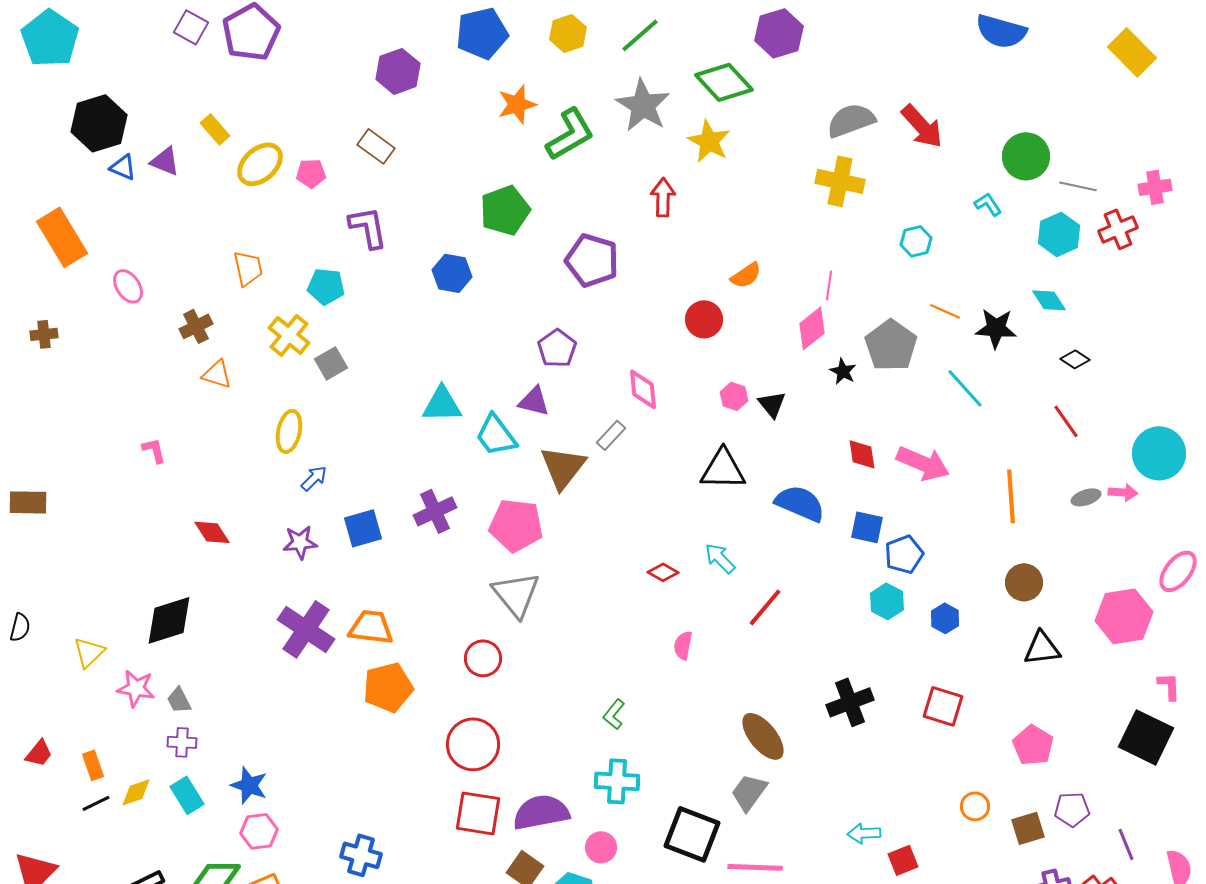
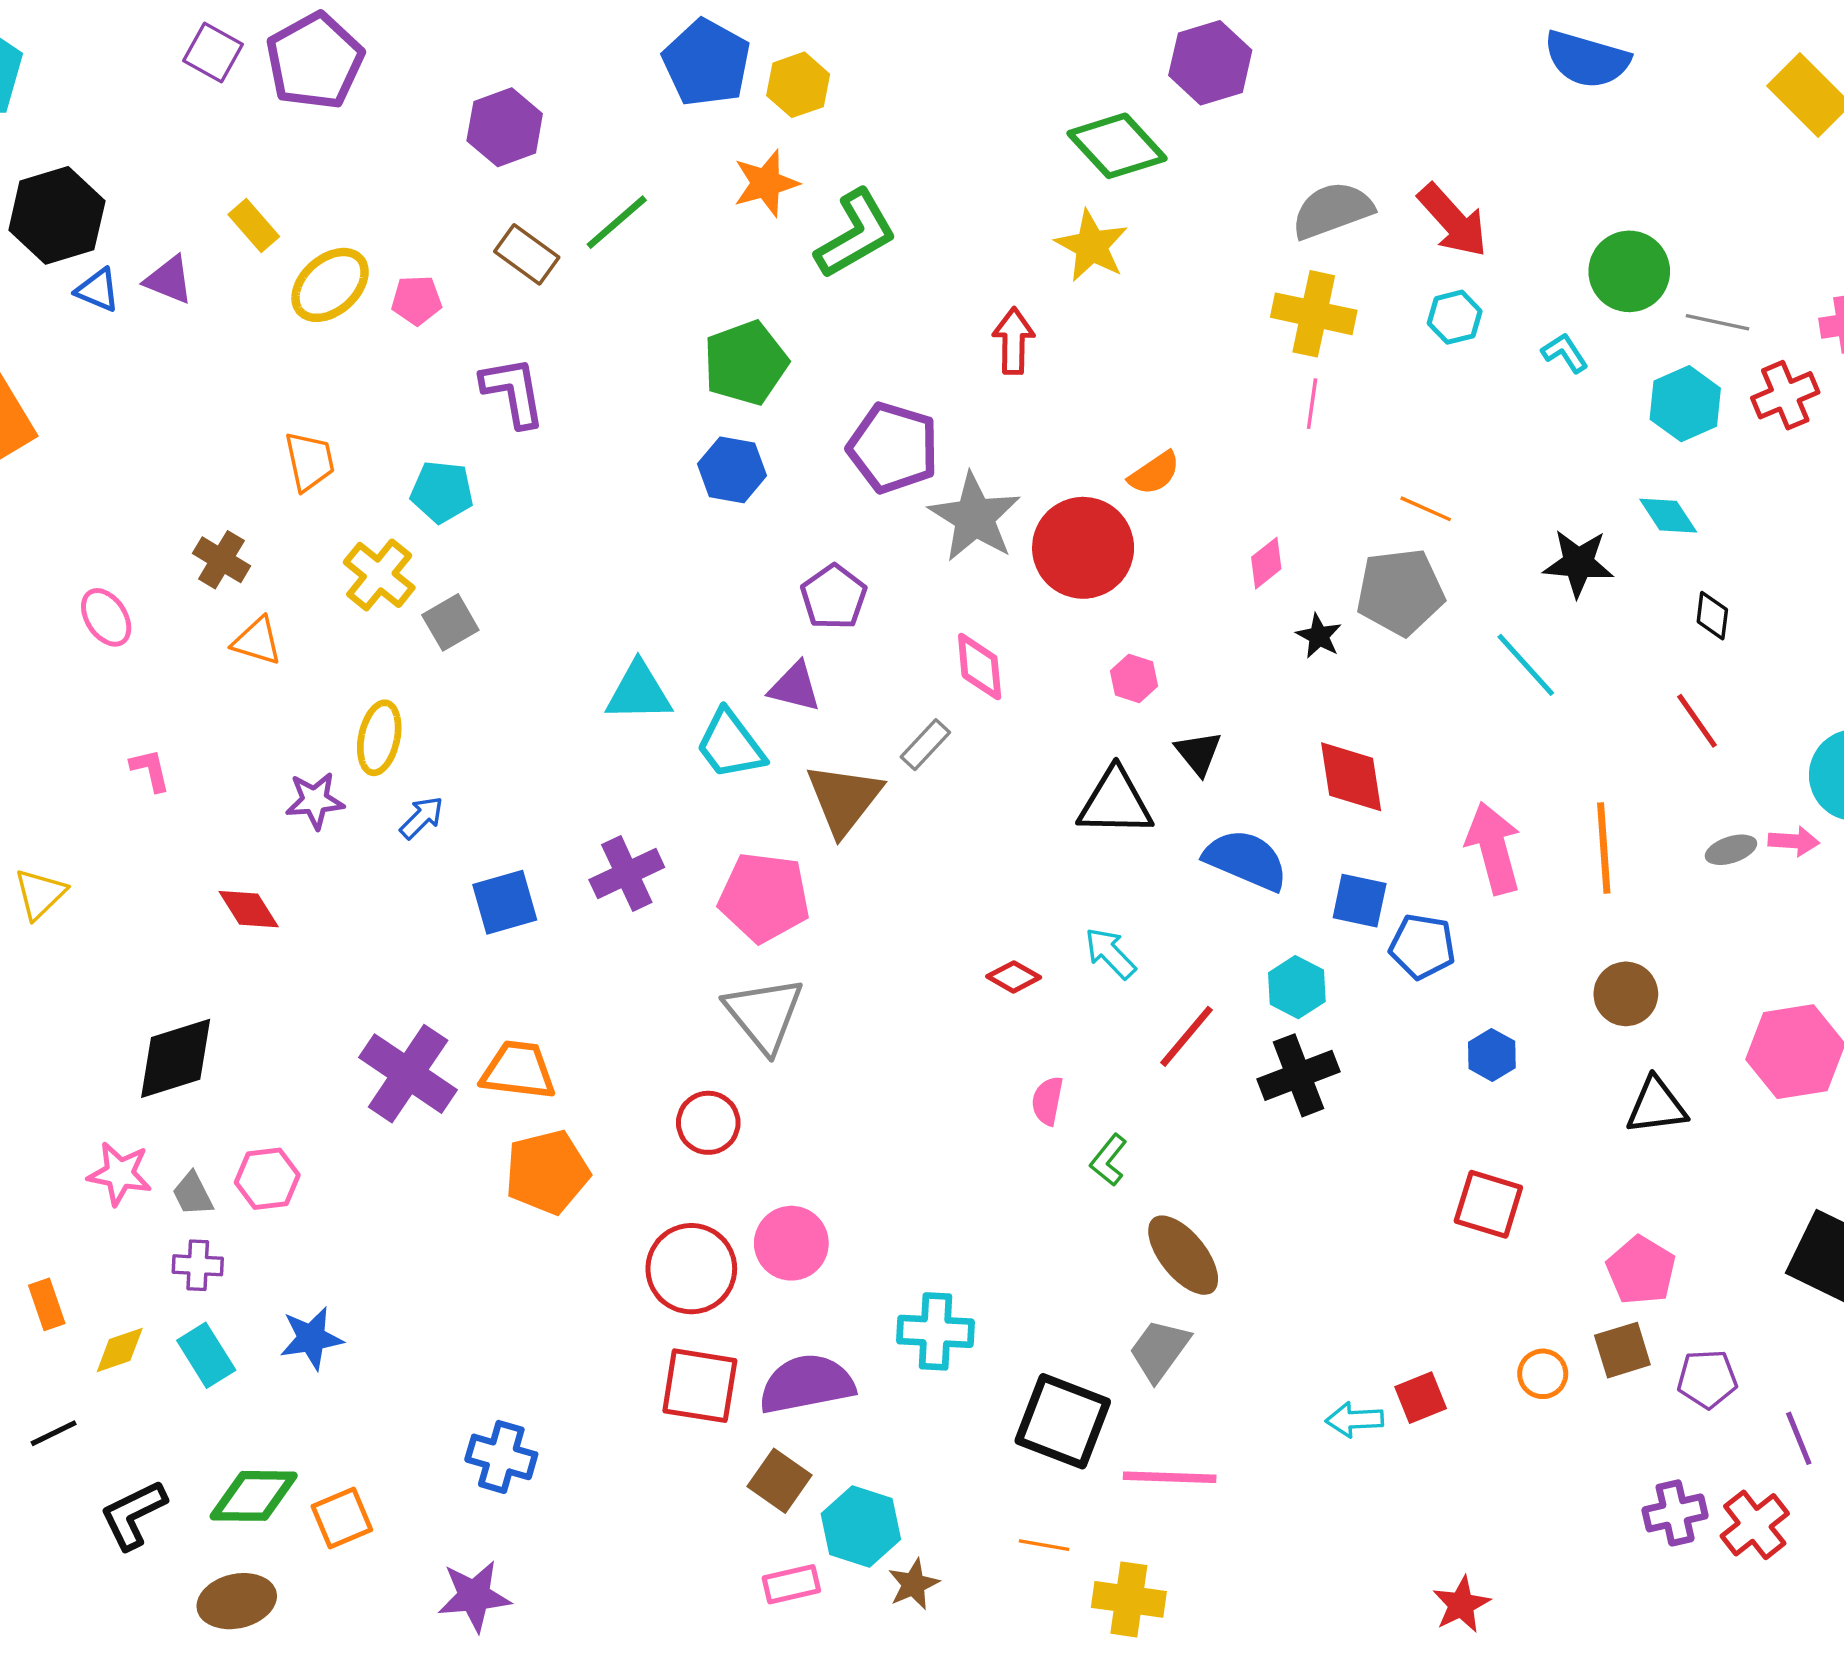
blue pentagon: (482, 33) -> (707, 63), turned -30
yellow hexagon: (568, 33) -> (798, 85), moved
green line: (640, 35) -> (617, 222), moved
purple hexagon: (398, 71) -> (505, 127), moved
gray star: (643, 105) -> (975, 517), moved
cyan hexagon: (916, 241) -> (1455, 317), moved
blue hexagon: (452, 273) -> (732, 470), moved
pink line: (829, 285) -> (1312, 404), moved
pink ellipse: (128, 286) -> (106, 617), moved
orange line: (945, 311) -> (1426, 509), moved
red circle: (704, 319) -> (1083, 548), size x1.6
brown cross: (196, 326) -> (221, 560), turned -32
pink diamond: (812, 328) -> (1266, 563), size x0.7
gray pentagon: (891, 345) -> (1400, 592), turned 30
black diamond: (1075, 359) -> (1712, 616), turned 64
black triangle: (772, 404) -> (1198, 753), moved
red diamond: (862, 454) -> (1351, 777), size x1.4
pink arrow: (923, 463) -> (1494, 848), moved, turned -128
purple star: (300, 542) -> (315, 801), moved
blue pentagon: (904, 554) -> (1422, 946), turned 30
cyan hexagon: (887, 601) -> (1297, 987), moved
yellow triangle: (89, 652) -> (40, 894), moved
black cross: (850, 702) -> (1298, 1075), moved
green L-shape: (614, 714) -> (1109, 1160), moved
blue star: (249, 785) -> (311, 1338), turned -30
black line: (96, 803) -> (54, 1433), moved
brown square: (1028, 828) -> (1622, 1350), moved
pink hexagon: (259, 831) -> (267, 1179), moved
pink circle: (601, 847) -> (791, 1243), moved, size x1.4
red square: (903, 860) -> (1421, 1398), moved

